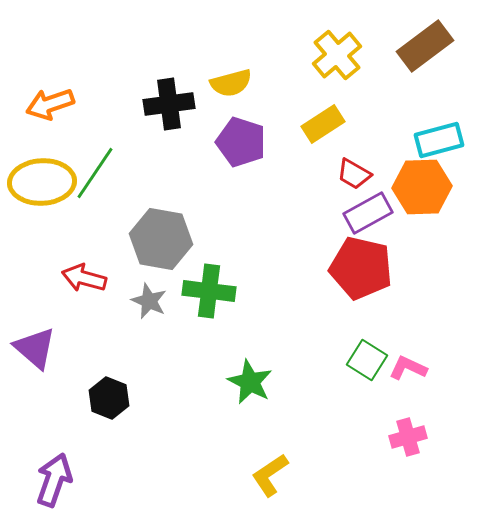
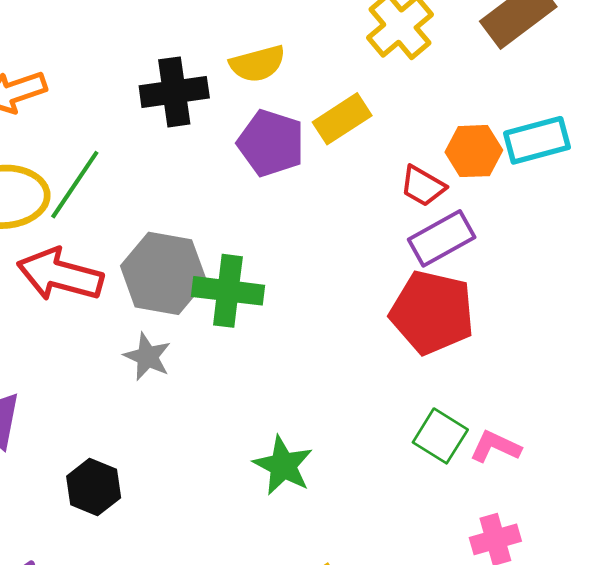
yellow rectangle: (323, 124) -> (342, 119), moved
orange hexagon: (422, 187) -> (474, 151), moved, size x0.7
red arrow: (84, 278) -> (60, 275), moved, size x1.4
green cross: (209, 291) -> (228, 291), moved

